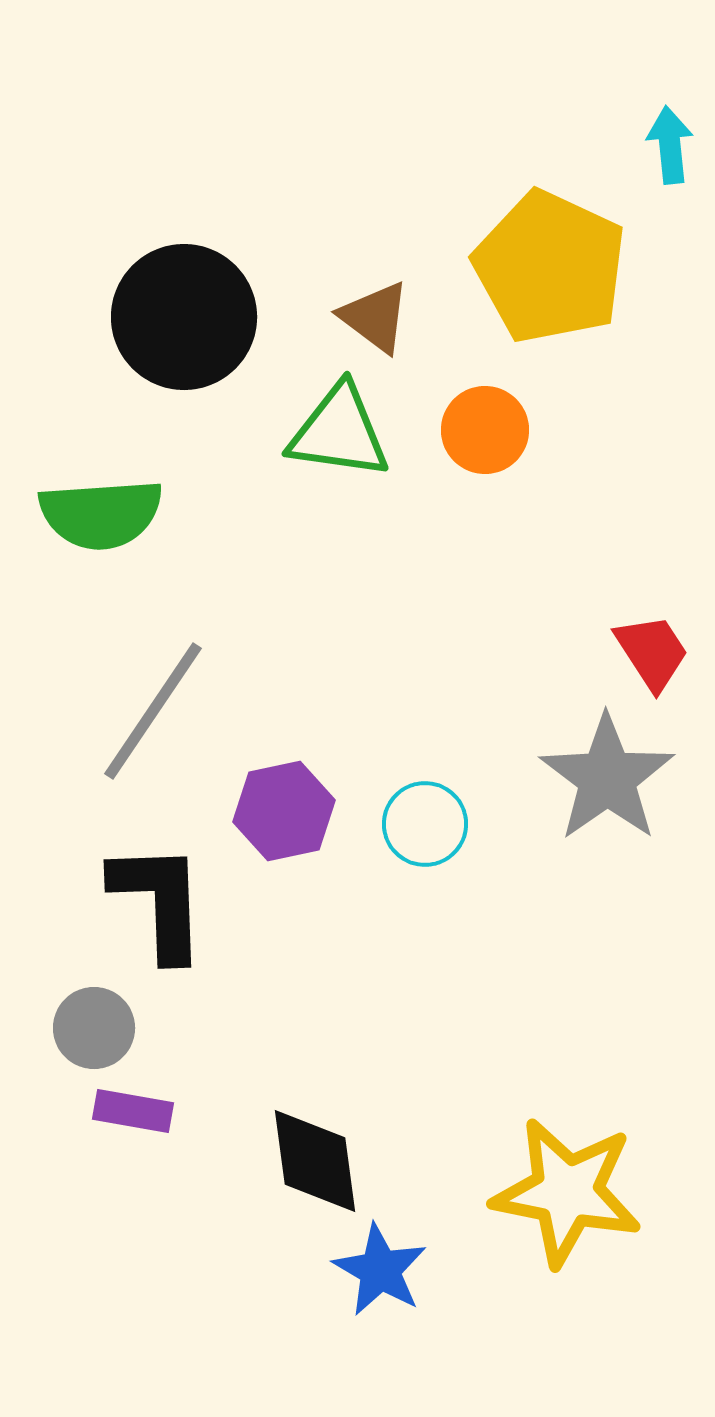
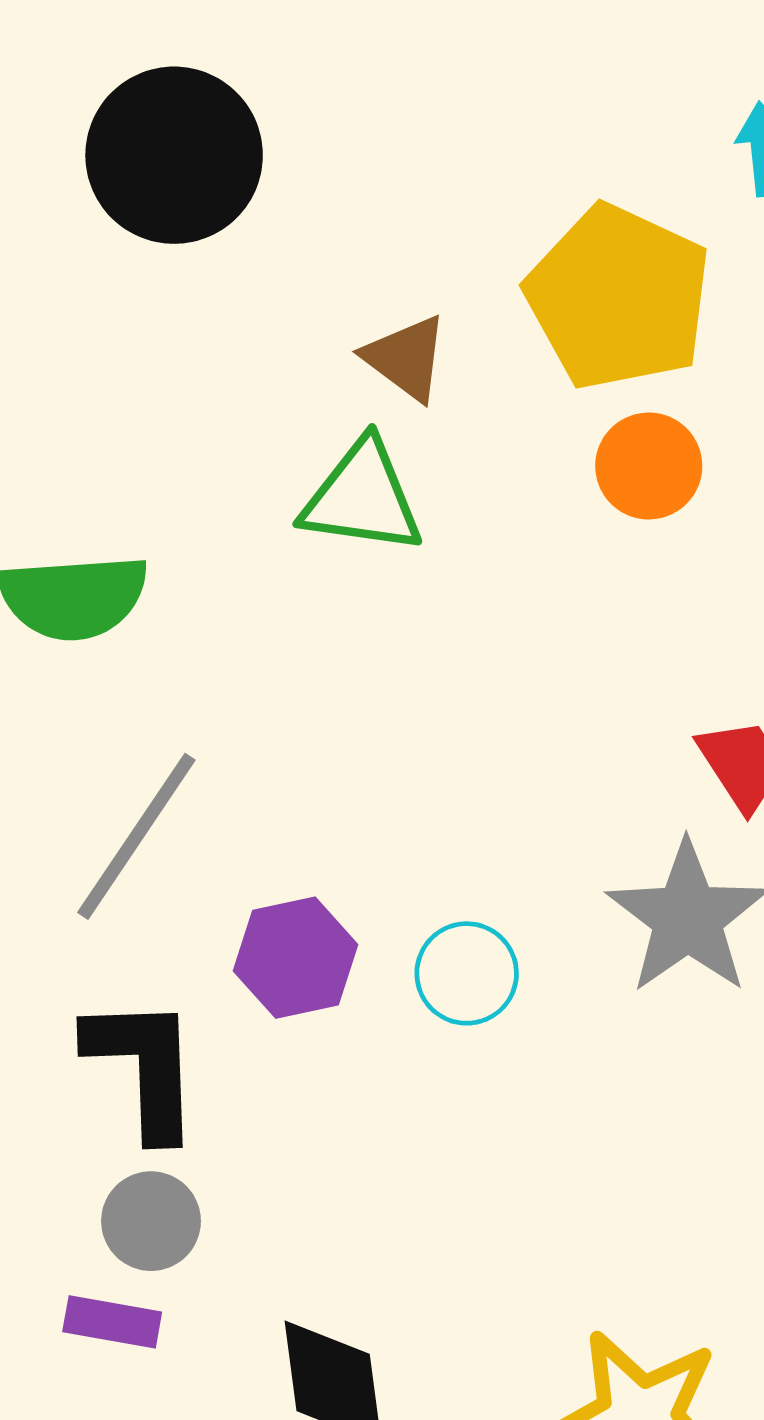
black circle: (184, 317) -> (174, 155), moved
orange circle: (485, 430) -> (649, 466), moved
gray circle: (94, 1028) -> (151, 1221), moved

